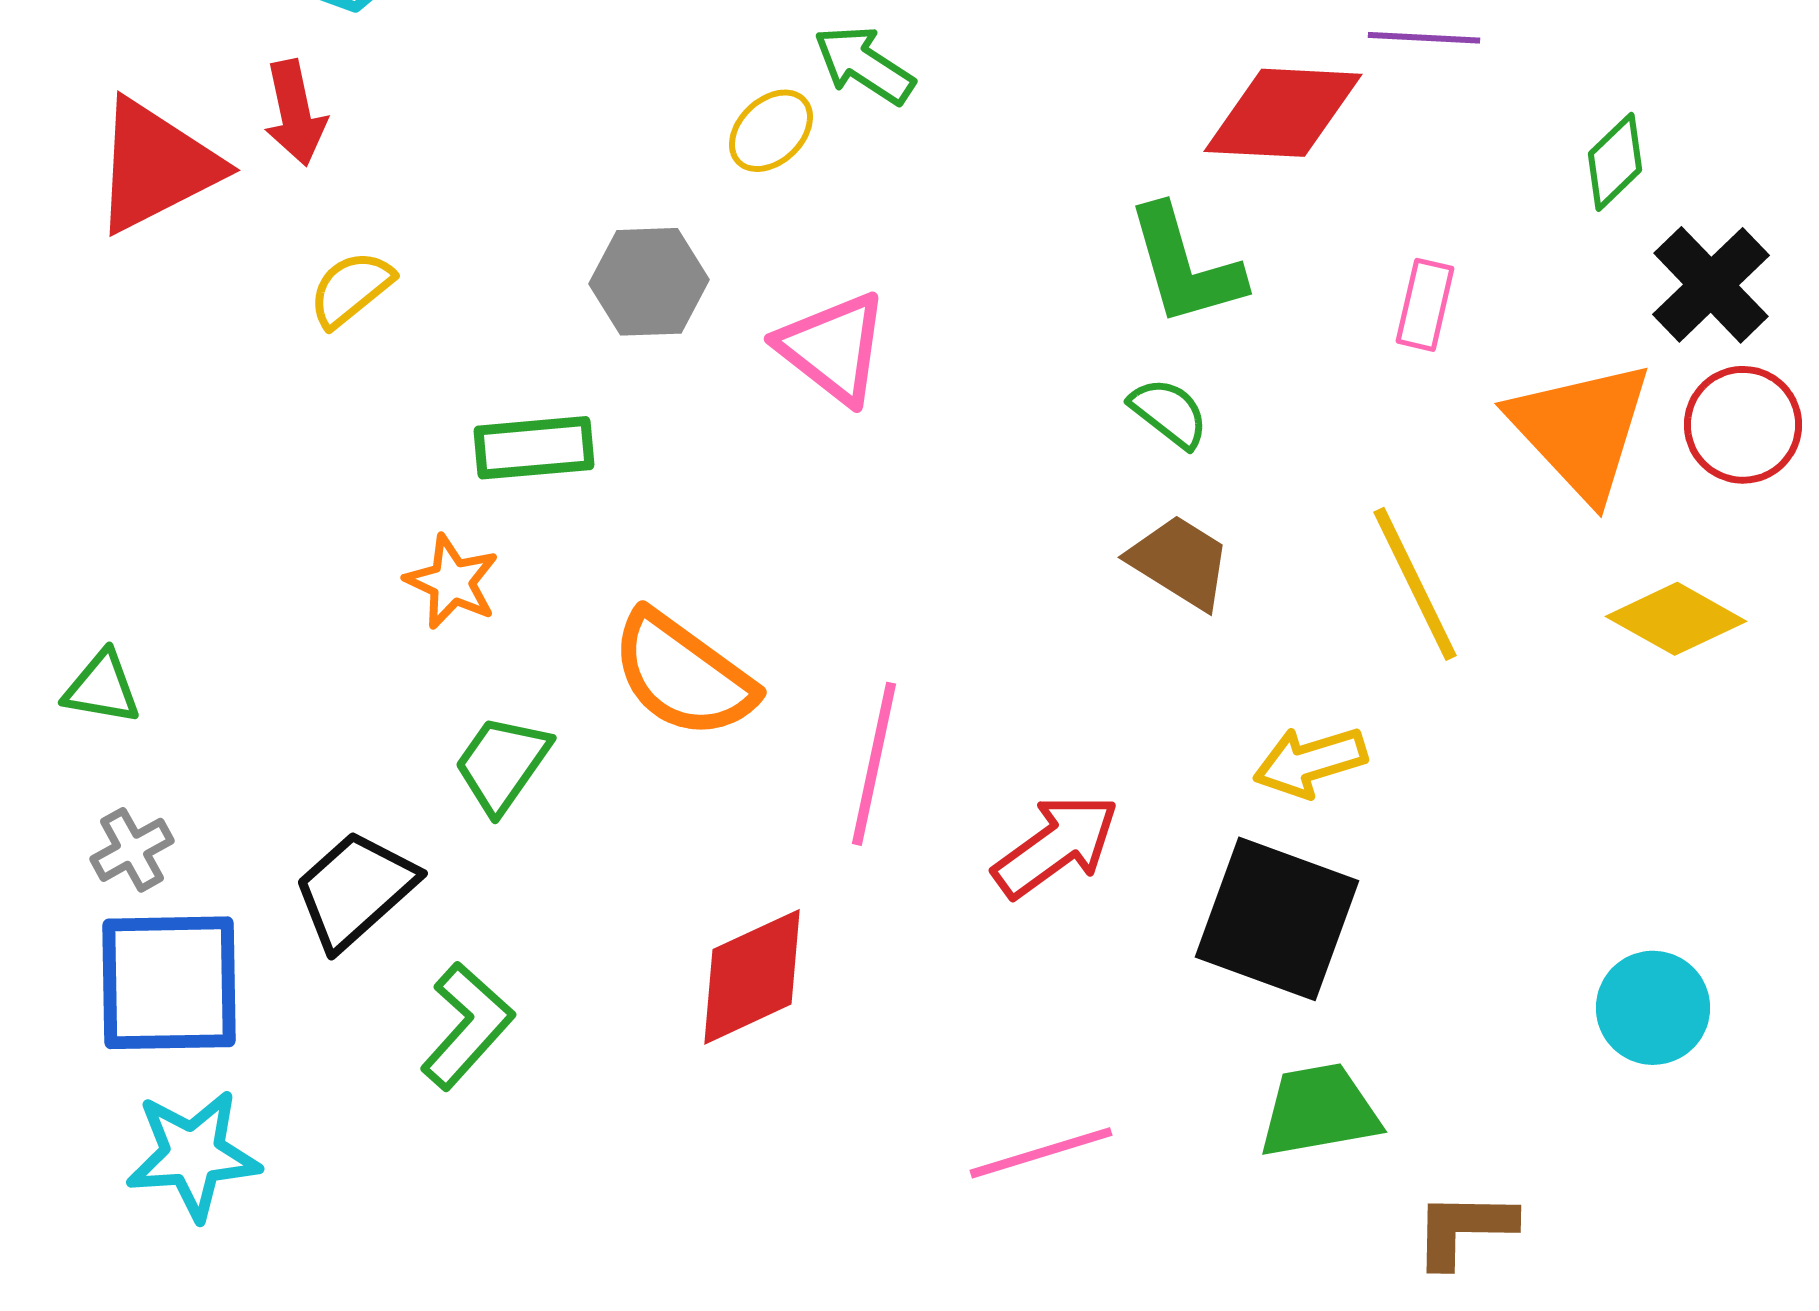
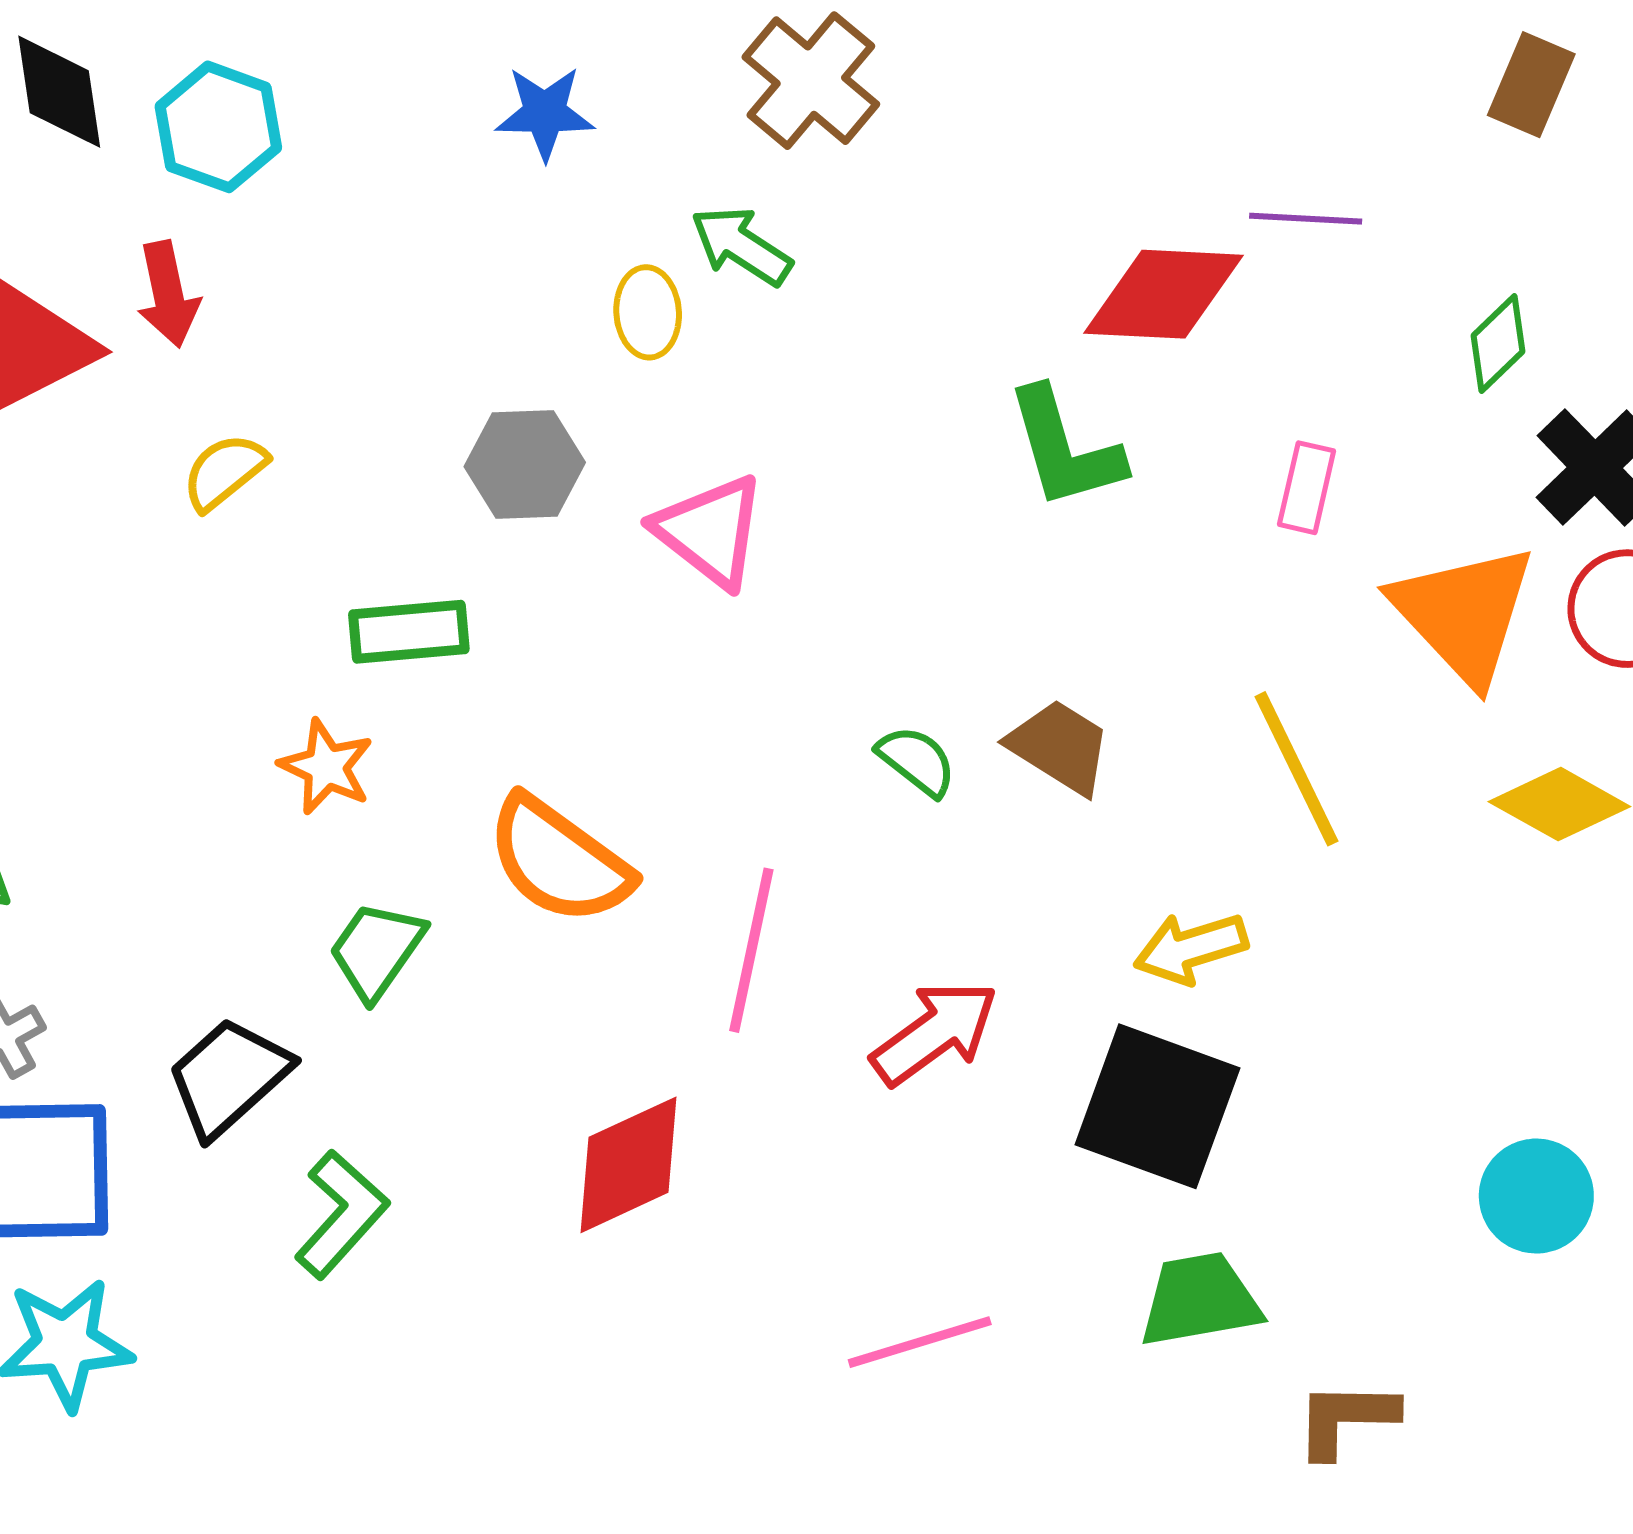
yellow ellipse: (771, 131) -> (648, 312), turned -50
green semicircle: (1169, 413) -> (917, 761), moved

